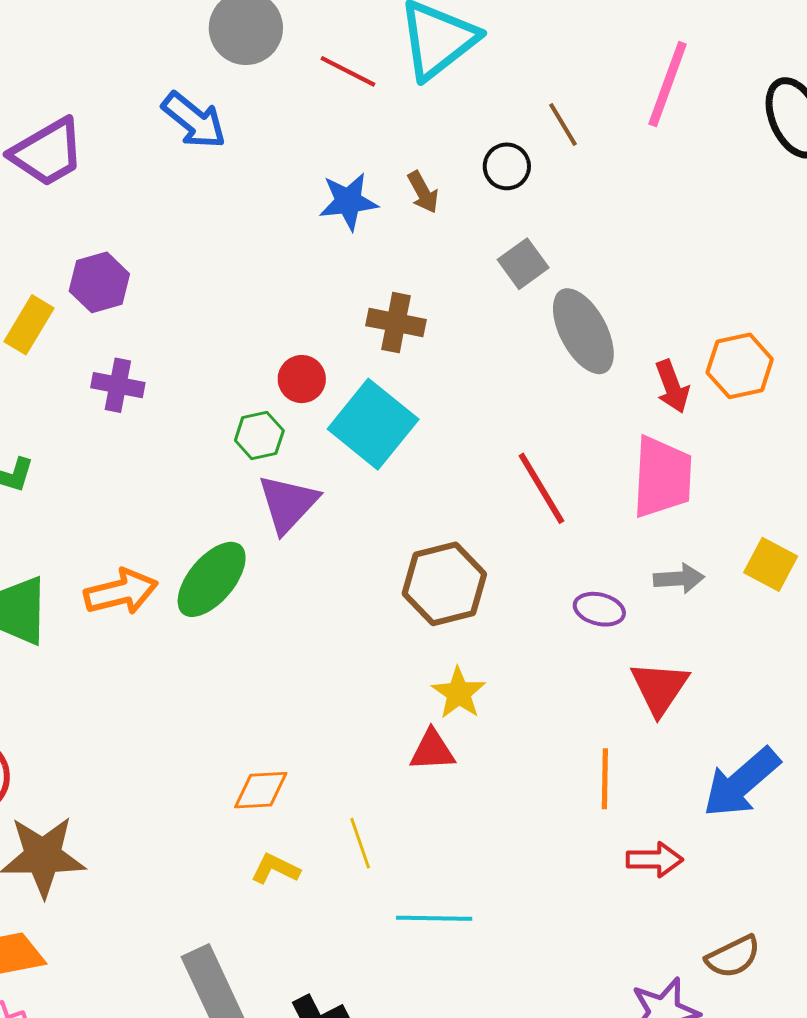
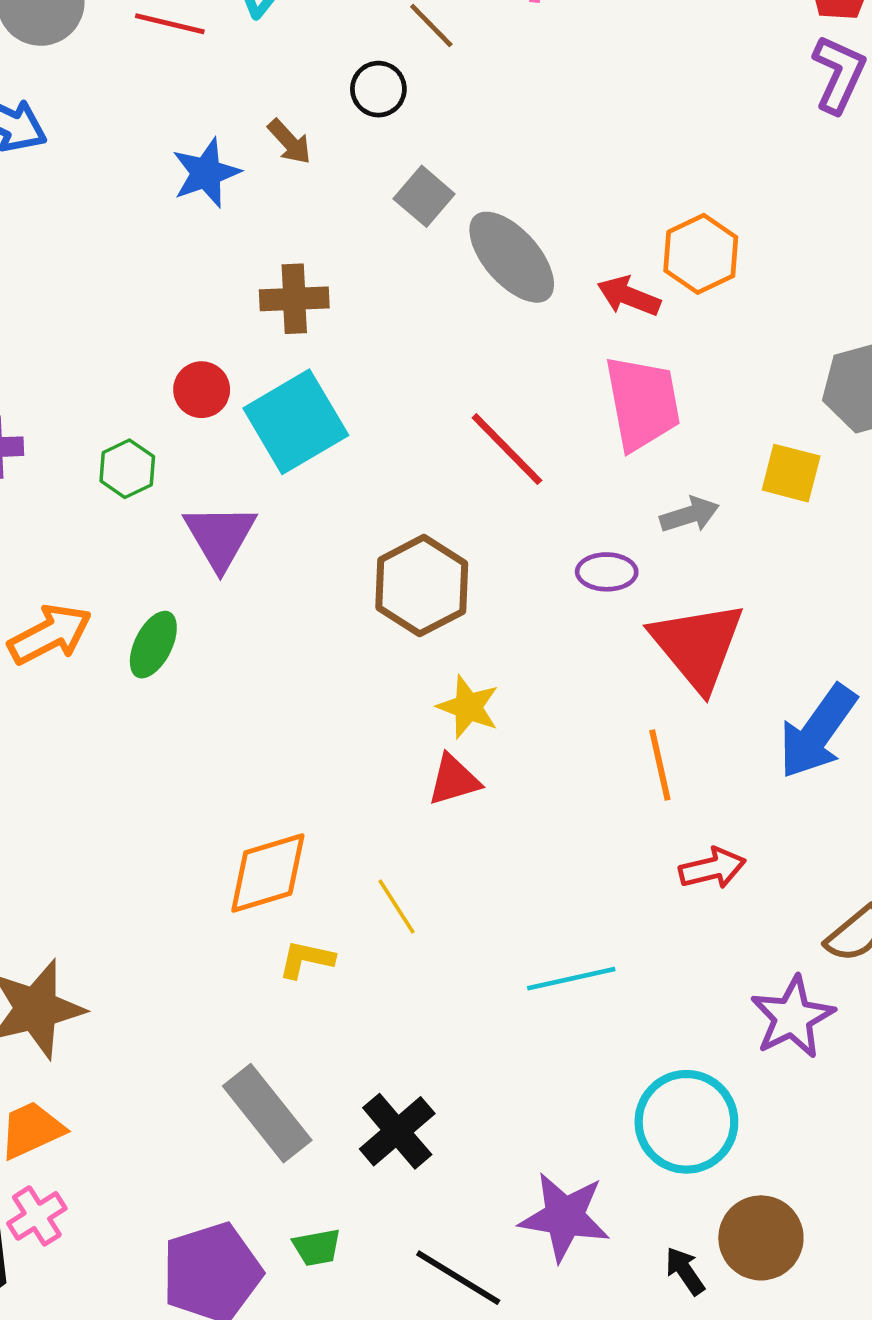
red arrow: (672, 386) -> (629, 296), turned 146
cyan square: (373, 424) -> (296, 422), turned 34
green hexagon: (259, 436) -> (127, 469), moved
green ellipse: (212, 579) -> (153, 645), size x0.7
orange arrow: (121, 592) -> (50, 634), moved
red triangle: (660, 688) -> (698, 646), size x1.4
orange diamond: (261, 790) -> (268, 873), size x1.4
red arrow: (655, 860) -> (712, 868), moved
cyan line: (434, 918) -> (571, 979), moved

